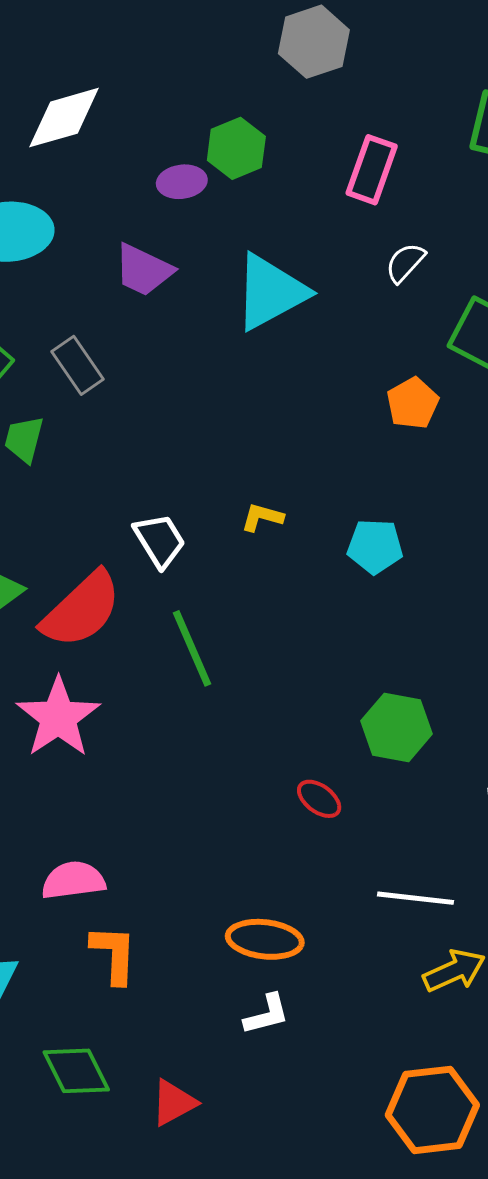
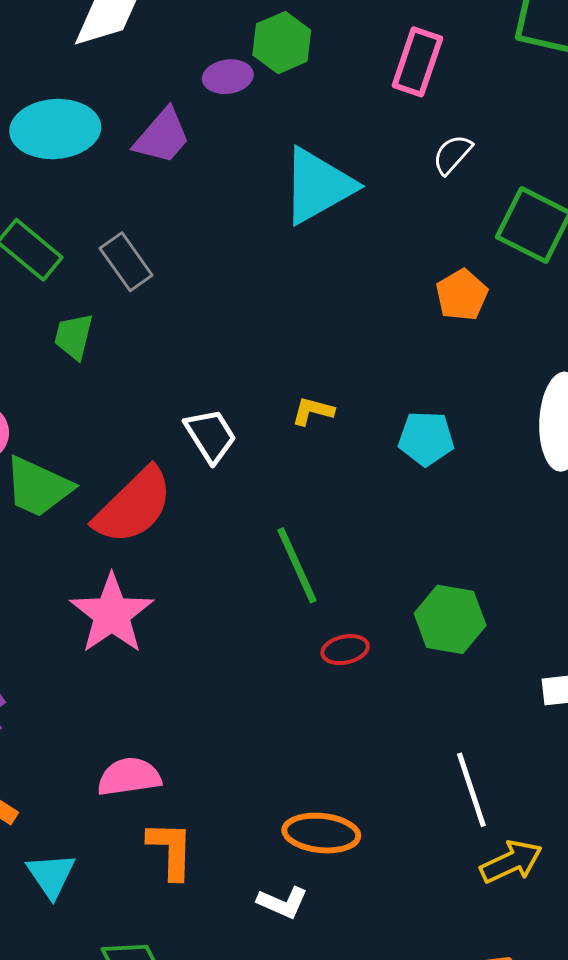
purple trapezoid: (143, 270) -> (162, 136), moved, turned -74
green line: (192, 648) -> (297, 565), moved
red ellipse: (319, 799) -> (345, 650), moved, turned -48
white line: (415, 898) -> (471, 790), turned 66
white L-shape: (267, 1014) -> (283, 902), moved, turned 39

